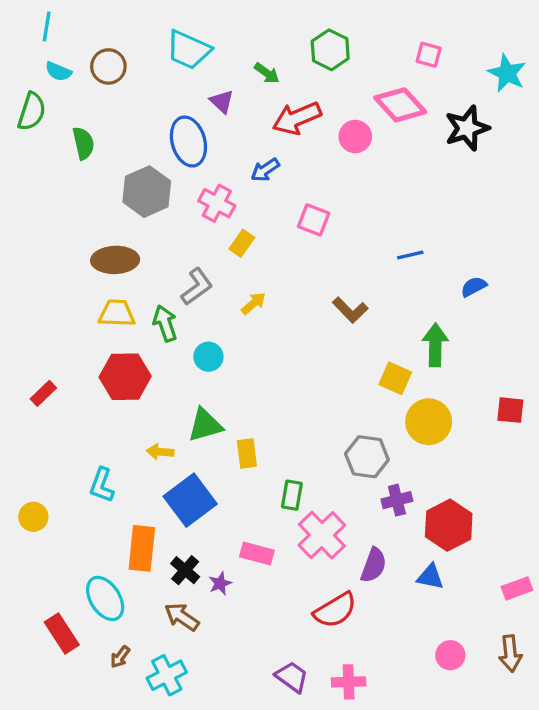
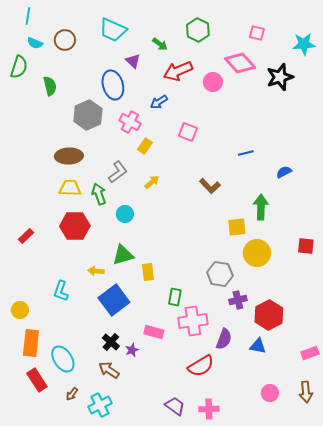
cyan star: (507, 73) -> (304, 44), turned -30
yellow square: (395, 378) -> (237, 227), turned -30
pink cross: (322, 535) -> (193, 321), turned 36
orange rectangle: (142, 548) -> (31, 343), moved

